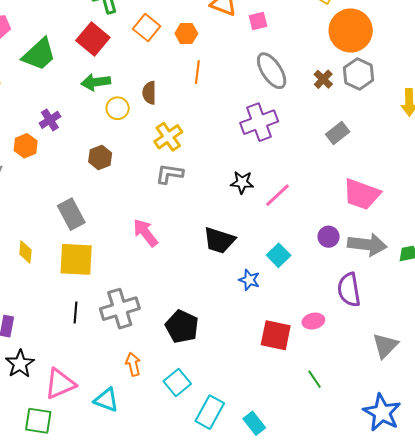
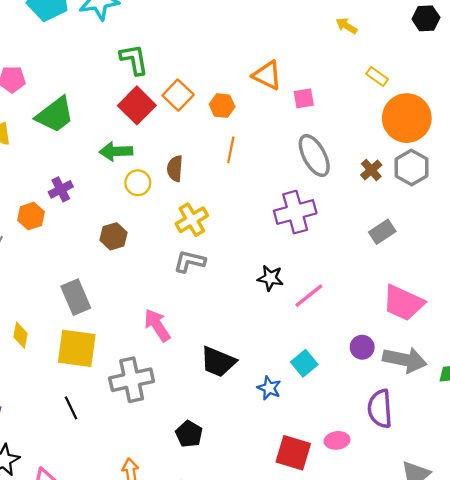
red square: (93, 39) -> (137, 105), moved
black trapezoid: (219, 240) -> (218, 362), moved
gray cross: (120, 309) -> (132, 380), moved
black line: (76, 312) -> (71, 408), turned -35
black pentagon: (182, 327) -> (189, 434), size x0.7

